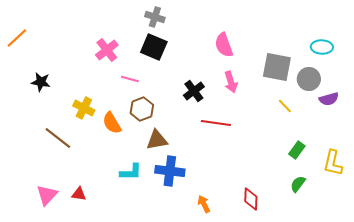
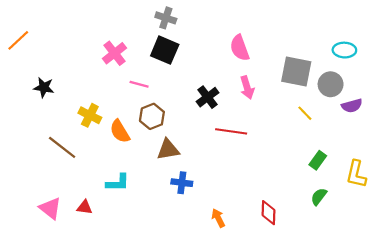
blue cross: (170, 171) -> (182, 183), size x0.7
cyan L-shape: (131, 172) -> (118, 183), moved
pink triangle: (47, 195) -> (50, 208), turned -35

